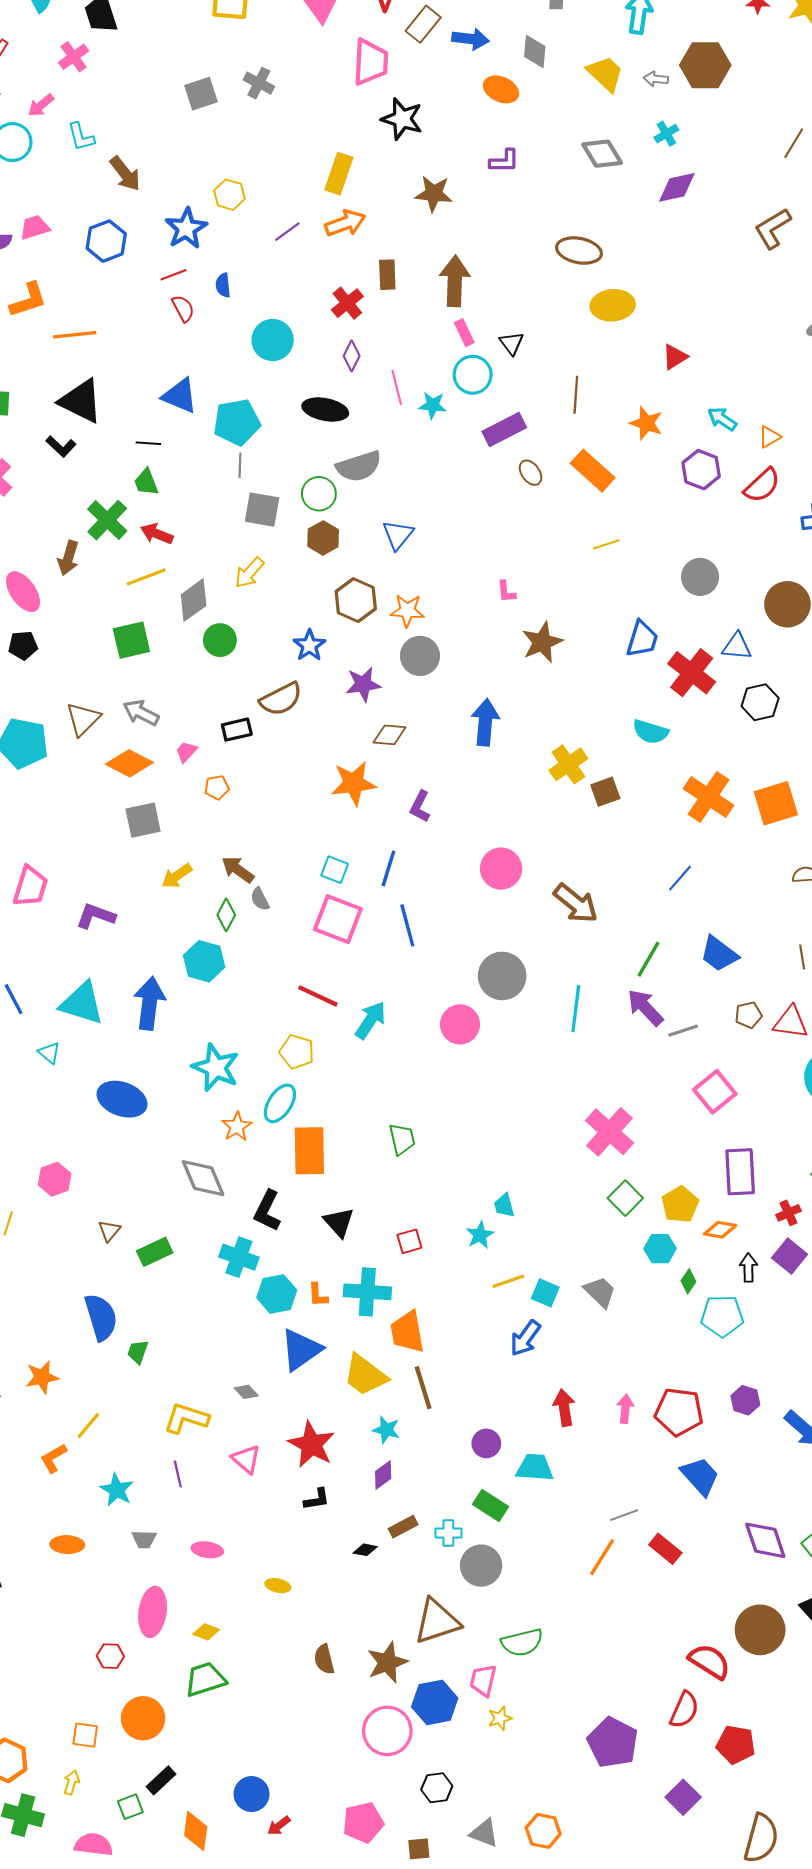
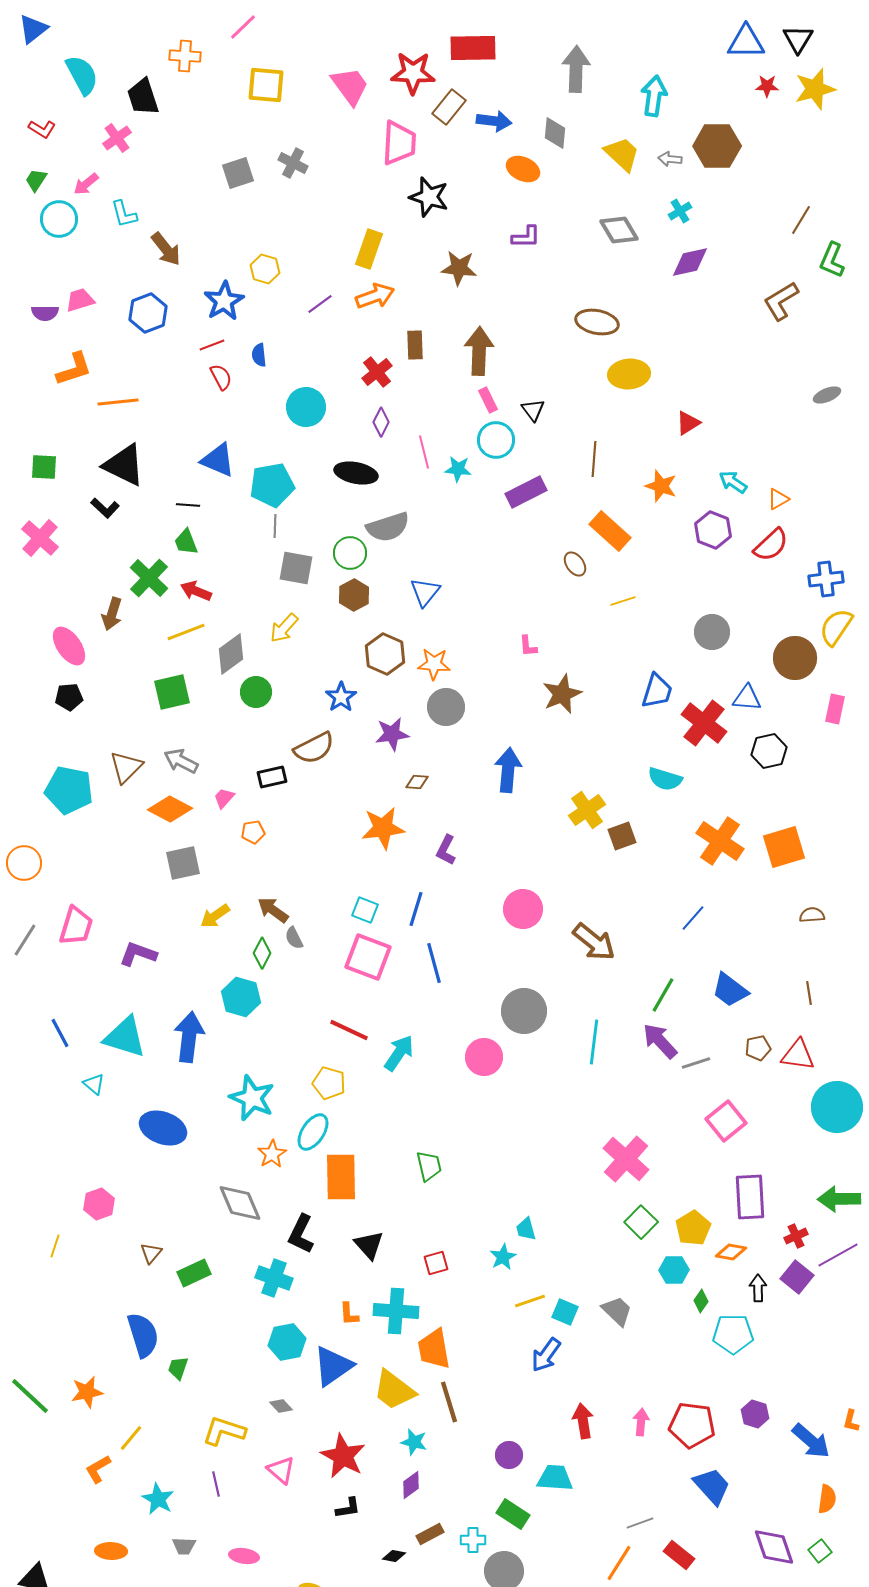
brown ellipse: (531, 473) -> (575, 564), moved
brown diamond: (389, 735) -> (417, 782), size x0.7
cyan hexagon: (277, 1294) -> (287, 1342), moved

